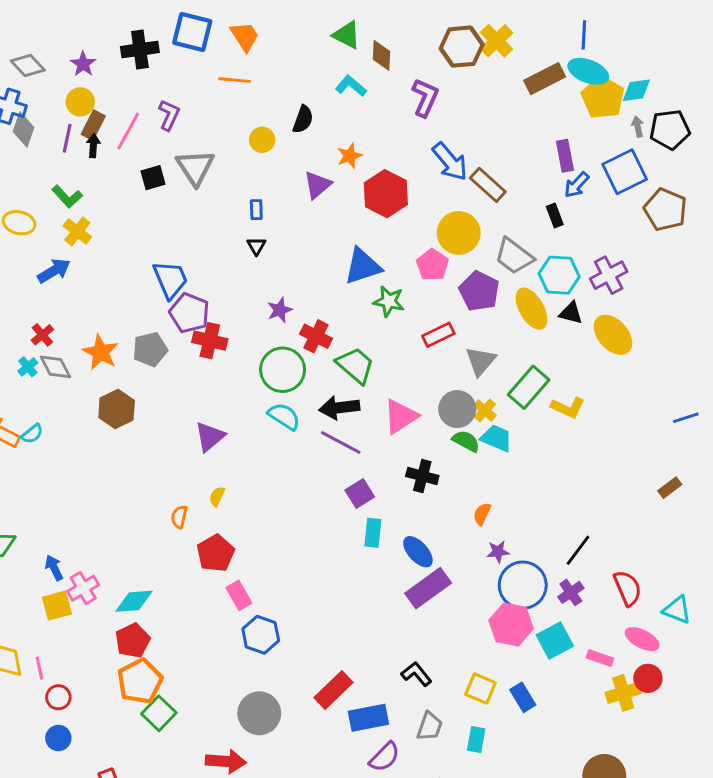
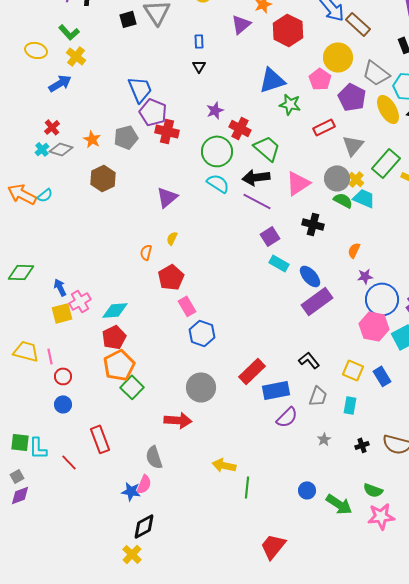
orange star: (101, 352) -> (92, 139), size x0.7
gray diamond: (55, 367) -> (61, 149), turned -45
cyan rectangle: (373, 533) -> (279, 263), turned -66

